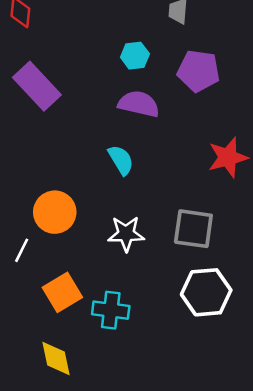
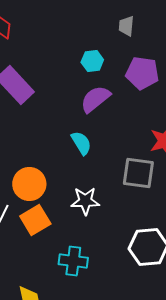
purple semicircle: (139, 104) -> (95, 99), turned -52
gray square: (193, 229) -> (138, 173), moved
orange square: (62, 292) -> (35, 220), moved

